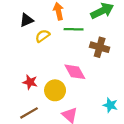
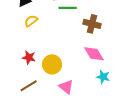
yellow semicircle: (43, 36) -> (31, 21), moved
pink diamond: (75, 72) -> (94, 54), moved

